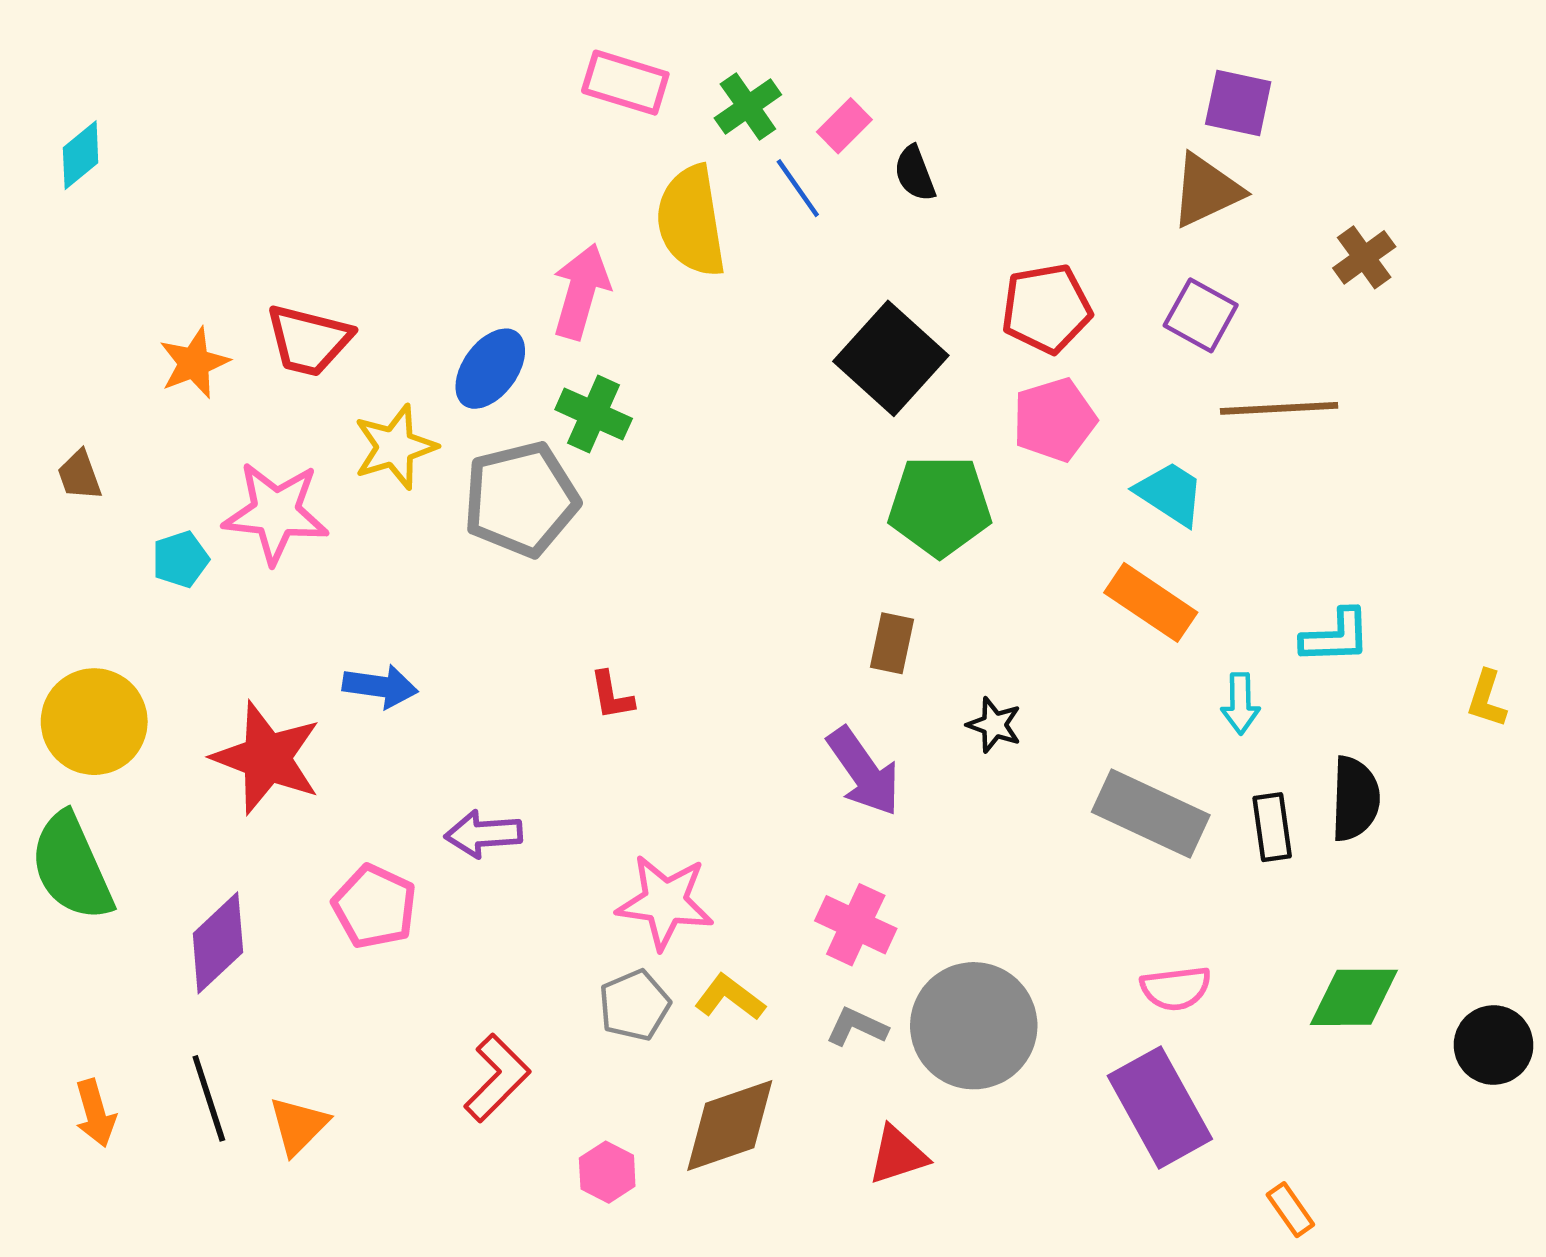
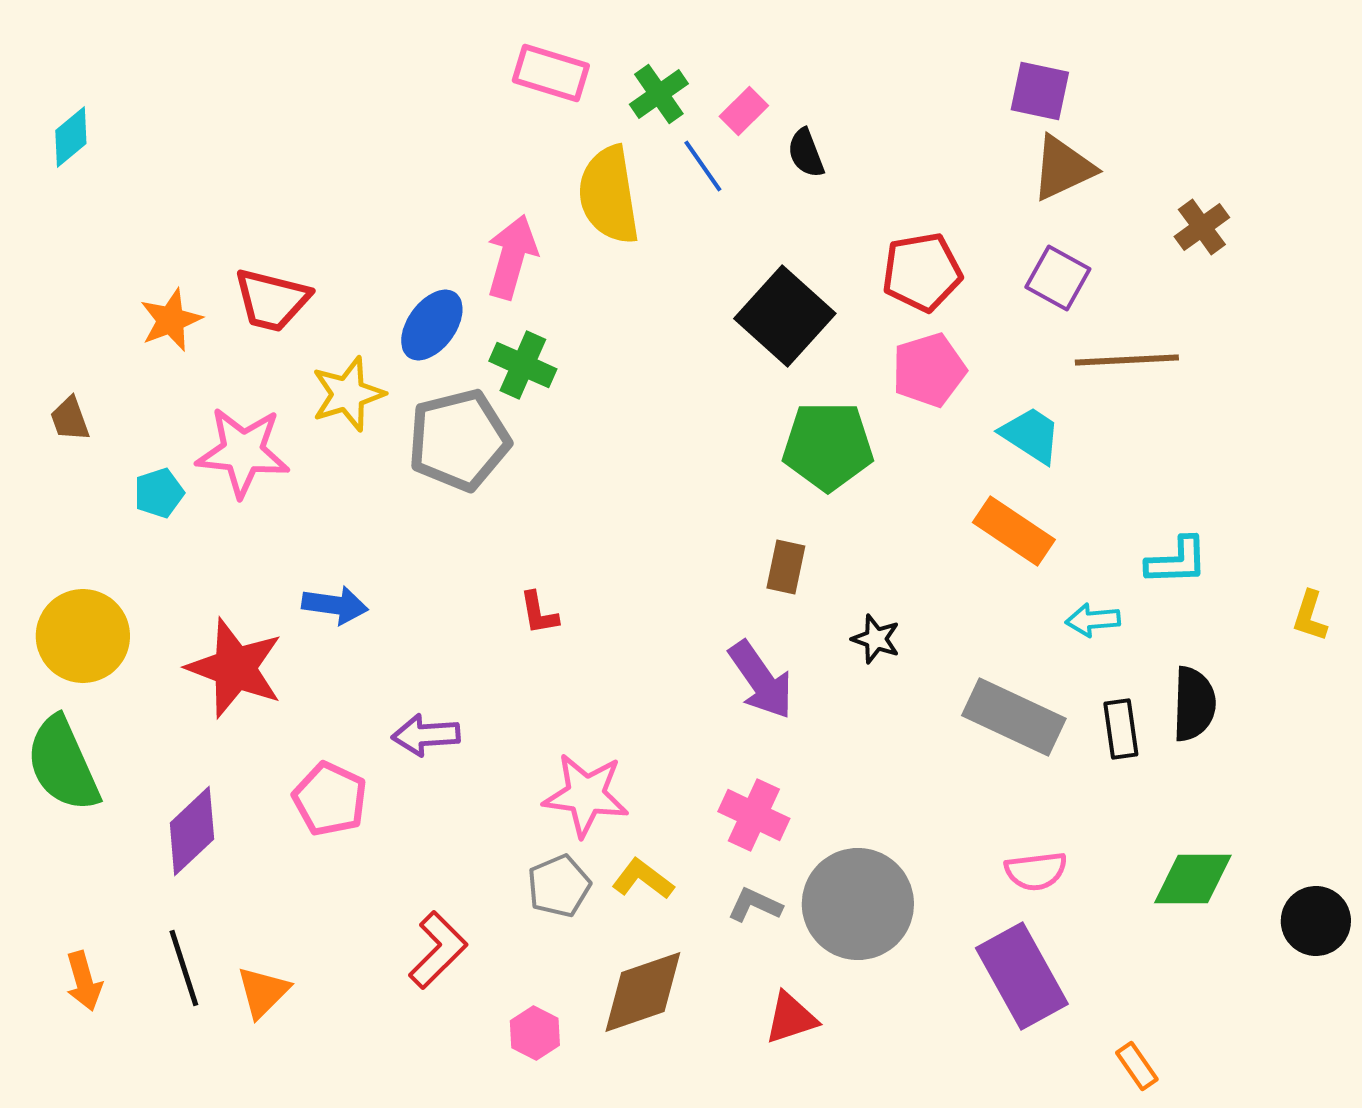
purple square: (1238, 103) -> (1040, 91), moved
cyan arrow: (1240, 703) -> (1093, 620), turned 86

